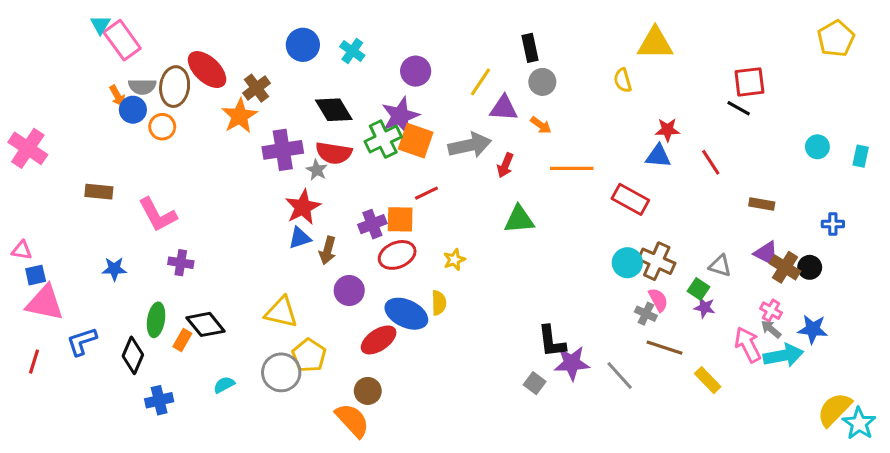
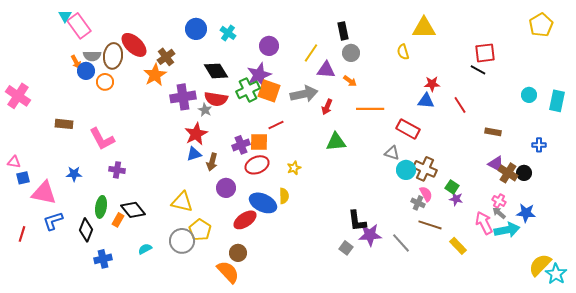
cyan rectangle: (861, 156) -> (557, 101), size x1.5
gray triangle: (720, 266) -> (392, 153), moved
pink triangle: (45, 303) -> (44, 193), moved

